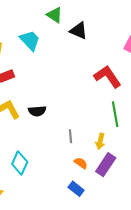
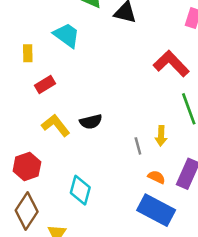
yellow arrow: (100, 141) -> (161, 136), moved
blue rectangle: (76, 189) -> (156, 210), size x1.8

